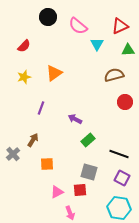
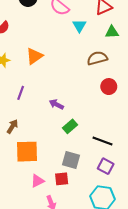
orange square: (47, 164) -> (27, 152), size x1.6

